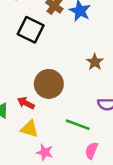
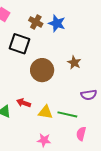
brown circle: (49, 84) -> (42, 70), moved
yellow triangle: (29, 129) -> (45, 112), moved

